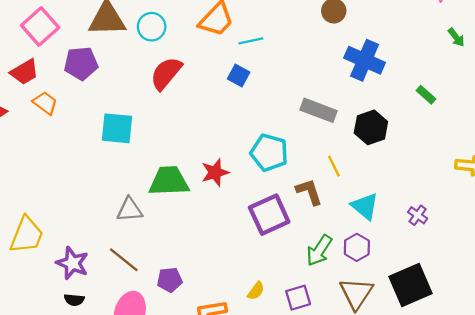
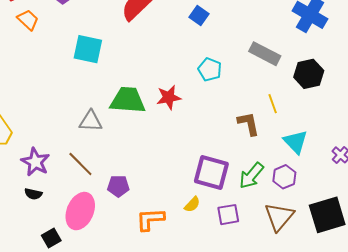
cyan pentagon: (269, 153) -> (210, 69), moved, size x0.7
purple square: (269, 215) -> (211, 173), moved, turned 33

